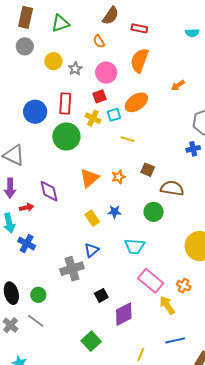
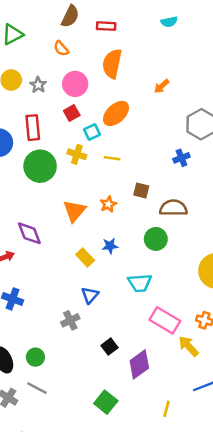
yellow cross: (93, 118) -> (77, 154), moved
blue cross: (193, 149) -> (181, 158), moved
gray cross: (72, 269) -> (70, 320), size x0.7

